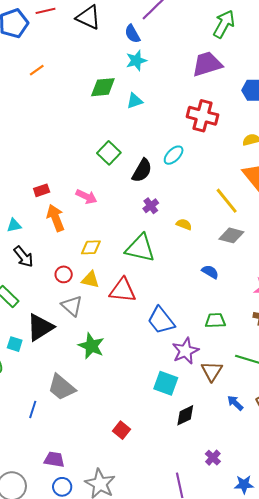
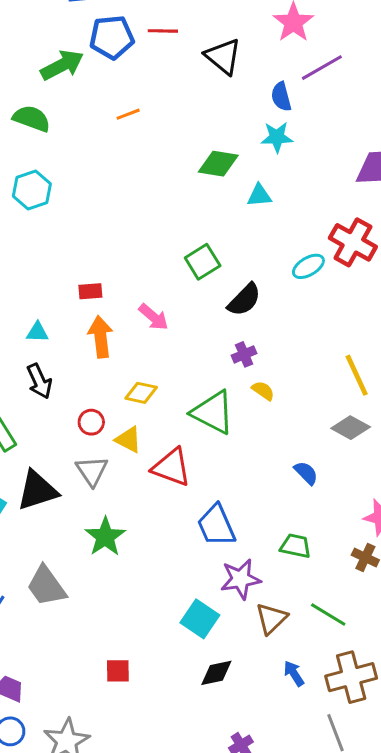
cyan ellipse: (174, 155) -> (308, 266), moved
yellow semicircle: (184, 224) -> (263, 391), moved
red square: (121, 430) -> (118, 671), turned 36

